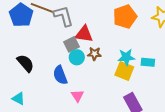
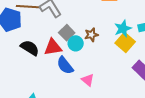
red triangle: (84, 34) -> (53, 47), moved
black semicircle: (25, 63) -> (30, 48), moved
yellow square: (124, 71) -> (125, 42), turned 36

